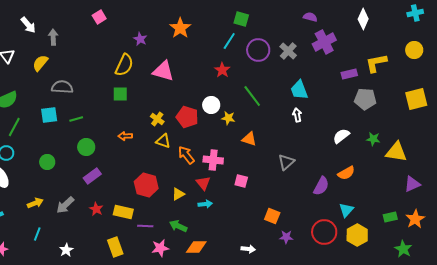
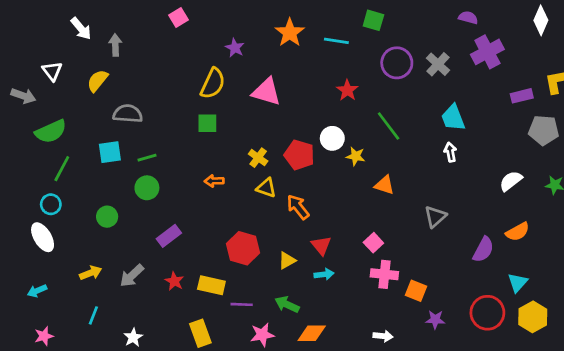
cyan line: (229, 41) -> (336, 41), moved, turned 66
green circle: (86, 147) -> (147, 188), moved
pink cross: (213, 160) -> (384, 274), moved
pink square: (241, 181) -> (373, 243), turned 32

